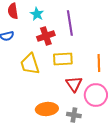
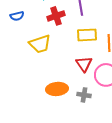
yellow rectangle: (63, 59) -> (87, 35), moved
yellow trapezoid: (30, 64) -> (40, 44), turned -90

